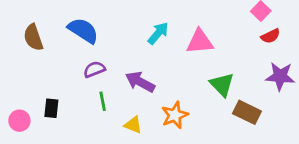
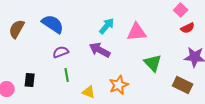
brown semicircle: (33, 37) -> (17, 29), turned 48
purple arrow: (140, 82) -> (100, 50), moved
brown rectangle: (247, 112) -> (183, 85), moved

